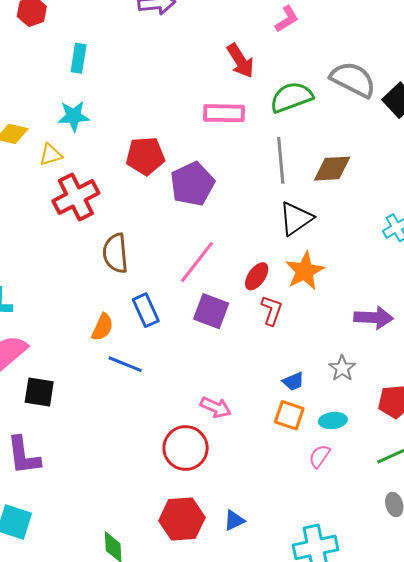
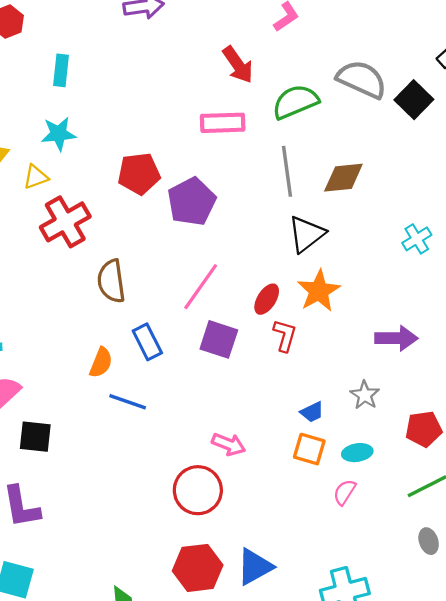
blue triangle: (234, 520) -> (255, 567), size x1.6

